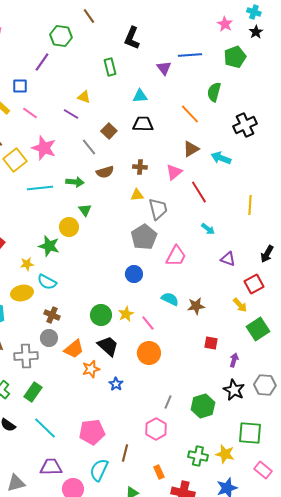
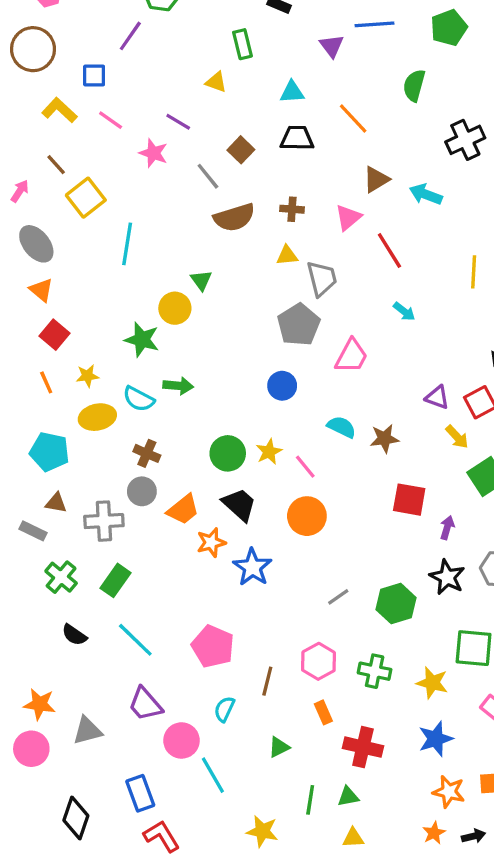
yellow triangle: (84, 97) -> (216, 82), moved
orange line: (190, 114) -> (353, 118), moved
pink star: (44, 148) -> (153, 153), moved, size x0.7
brown semicircle: (105, 172) -> (234, 217), size x1.4
green arrow: (75, 182) -> (178, 386), moved
cyan line: (40, 188) -> (127, 244), turned -75
purple triangle: (228, 259) -> (437, 397), moved
yellow star: (27, 264) -> (87, 376), moved
red square: (211, 343) -> (409, 500), size x1.5
blue star: (116, 384) -> (252, 567), size x1.6
gray line: (168, 402) -> (338, 597), turned 32
pink hexagon: (156, 429) -> (318, 661), moved
pink pentagon: (92, 432) -> (213, 646), turned 30
green cross: (198, 456) -> (375, 671), moved
purple trapezoid: (51, 467) -> (145, 704), turned -130
cyan semicircle: (99, 470) -> (224, 709), size x0.7

